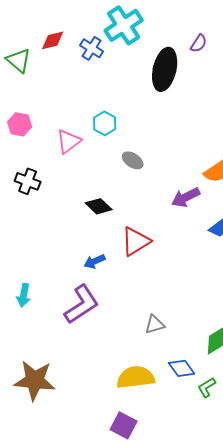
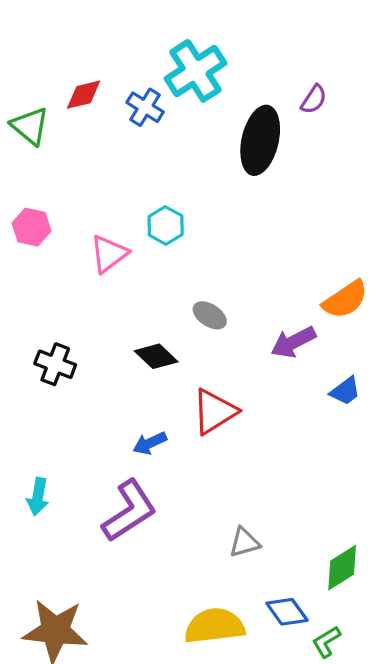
gray ellipse: (133, 160) -> (210, 315), moved
black cross: (28, 181) -> (55, 364), moved

